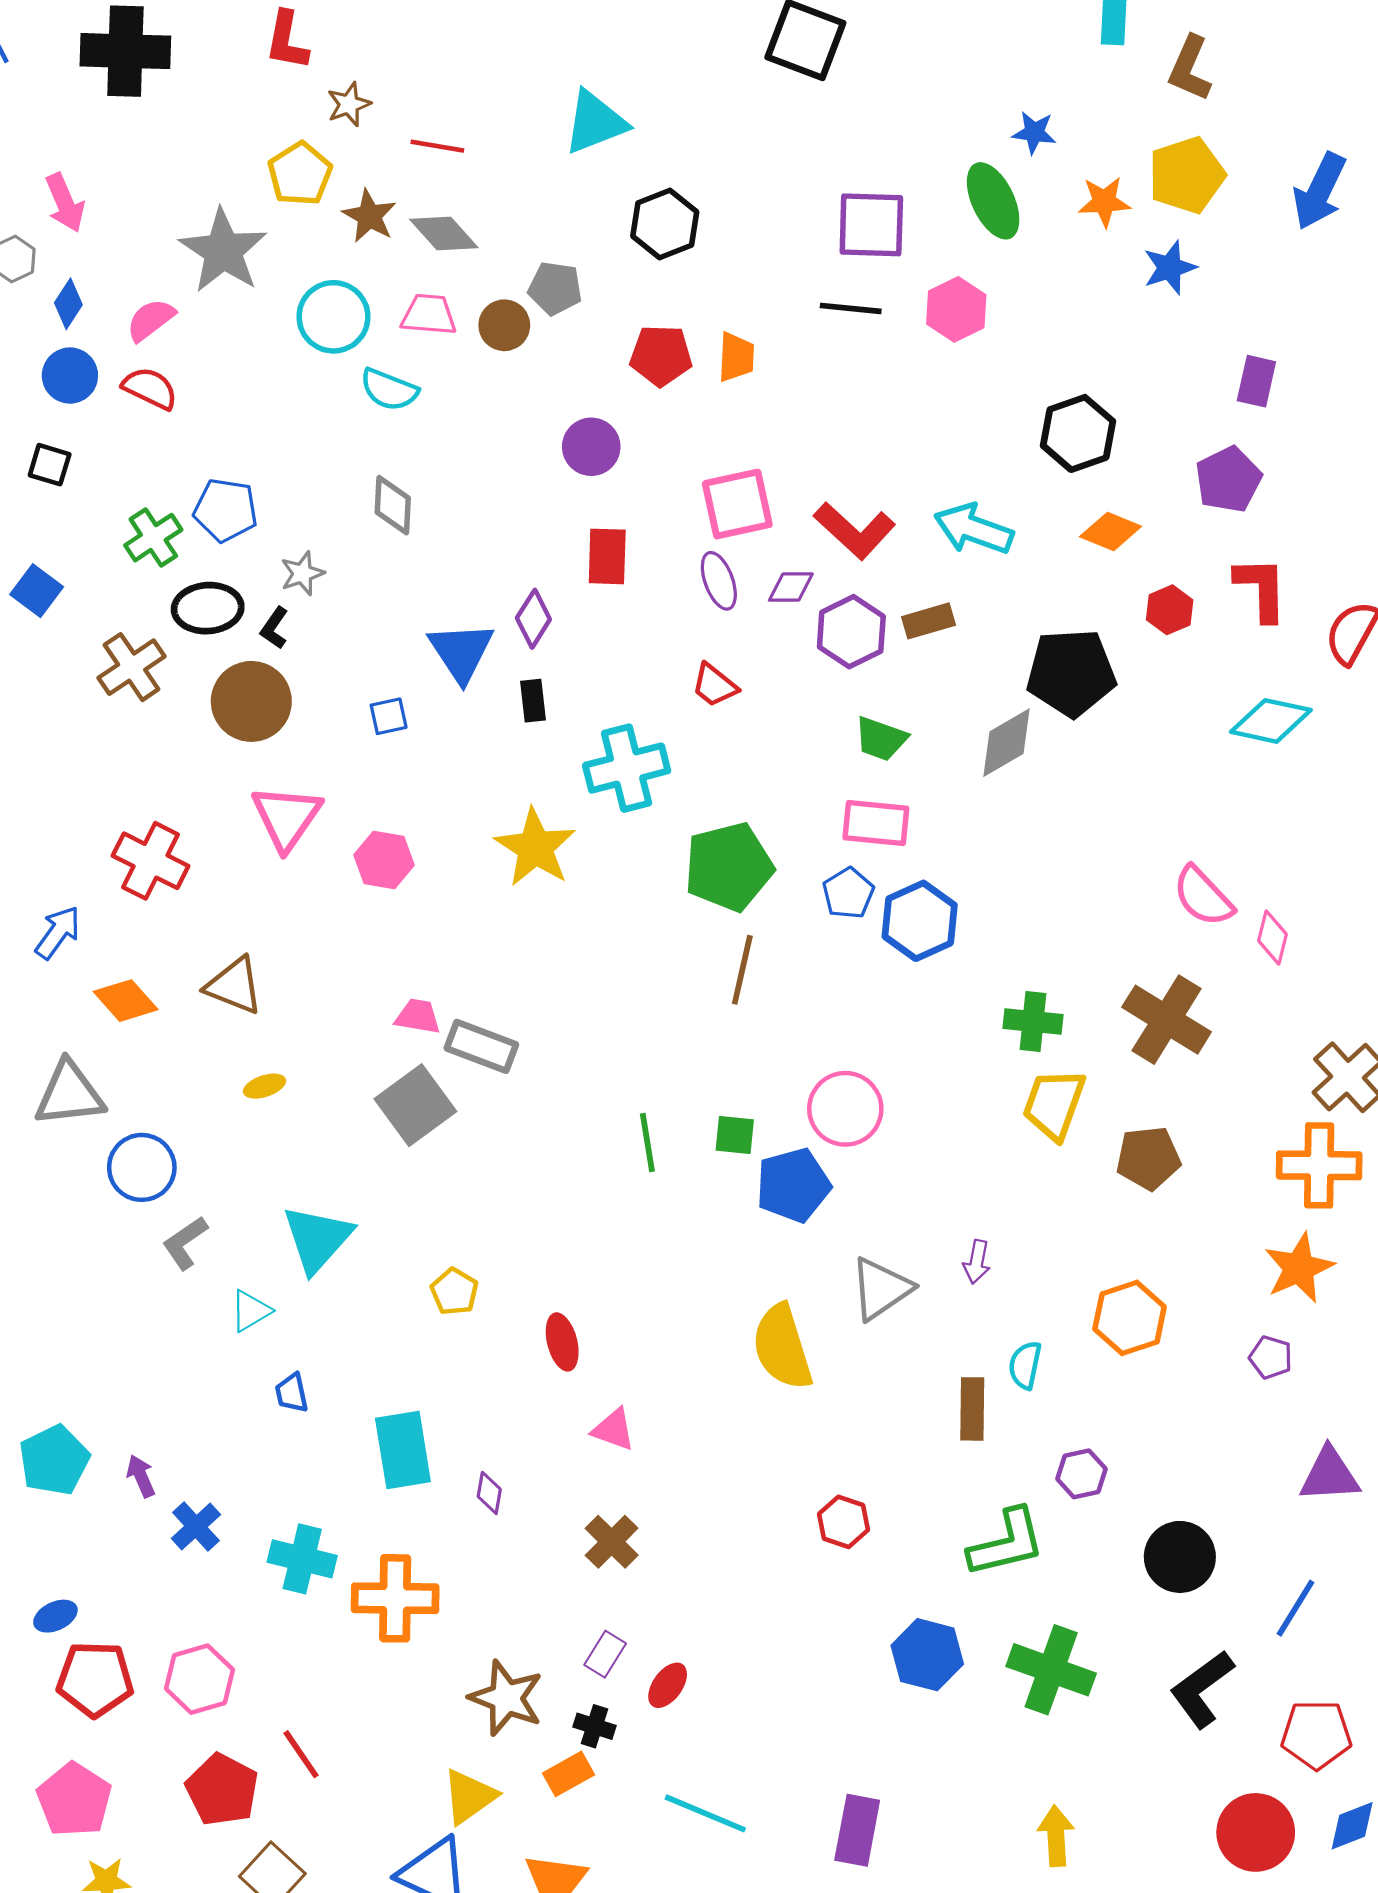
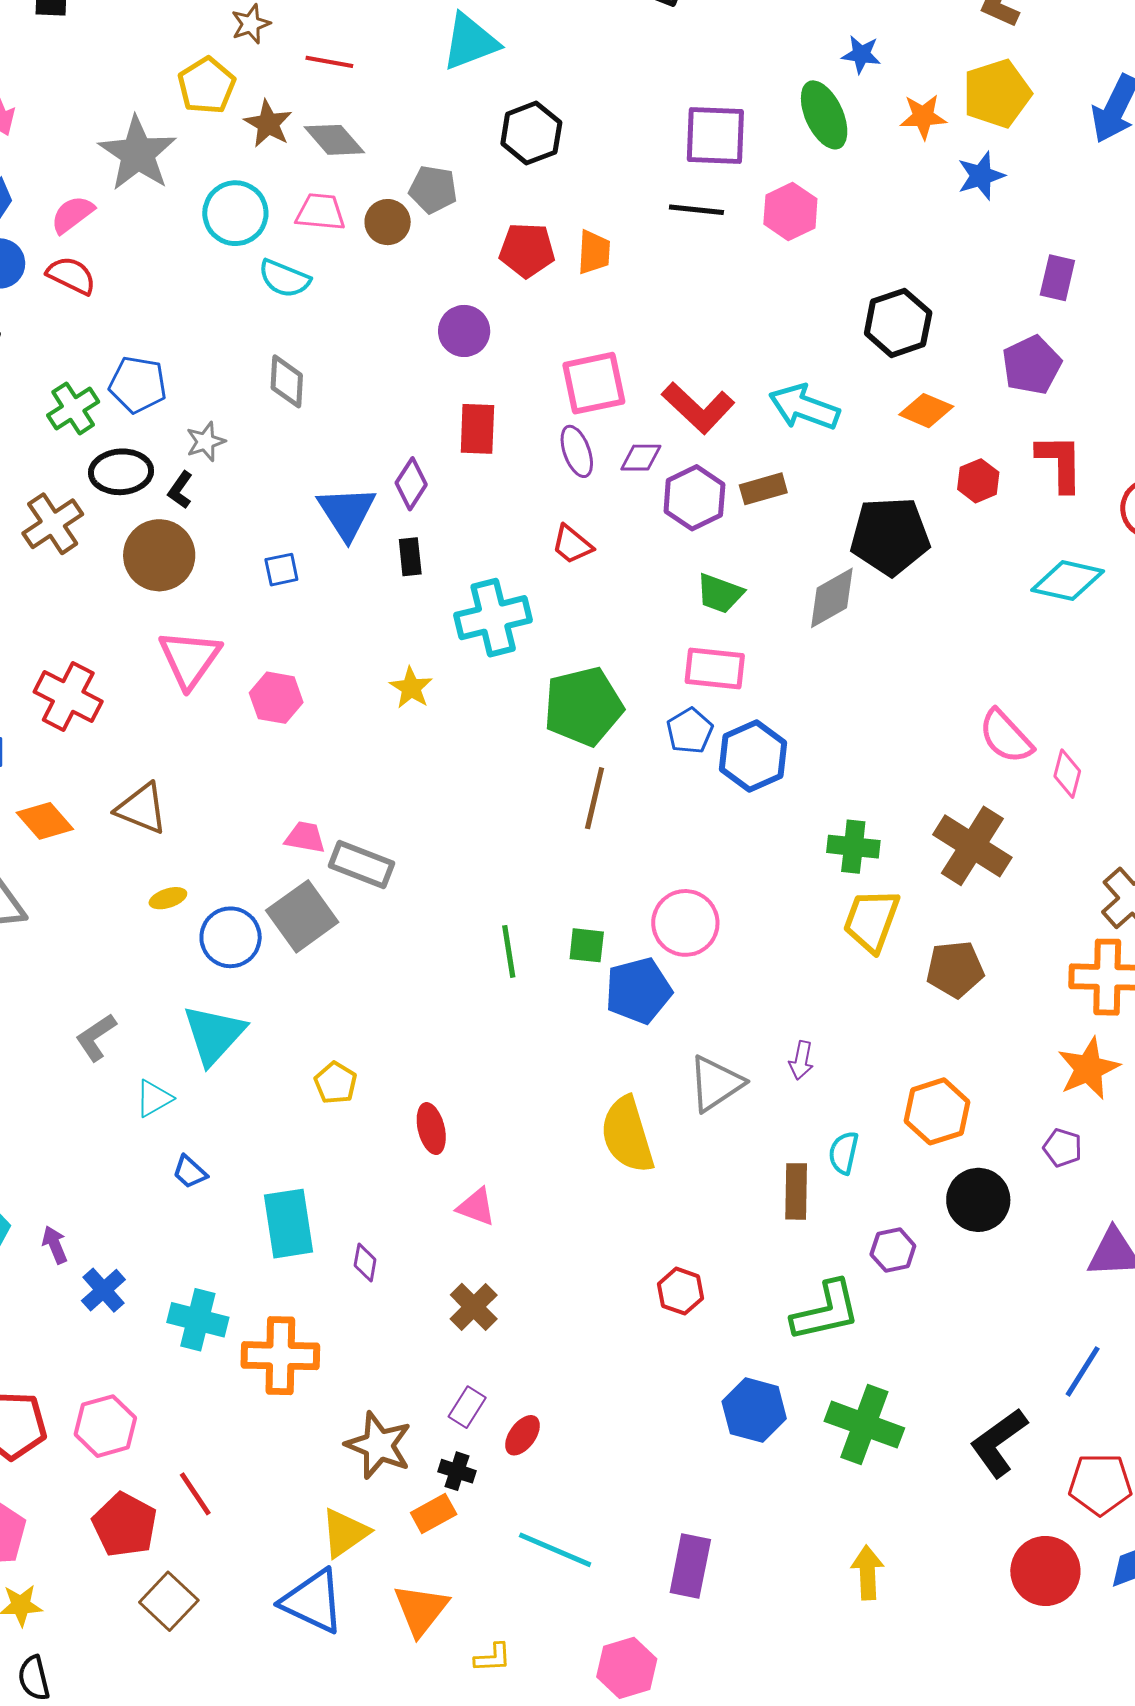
yellow star: (535, 848) -> (411, 688), size x0.6
blue circle: (142, 1167) -> (231, 937), moved
blue trapezoid: (292, 1393) -> (190, 1172), turned -36
black circle: (1180, 1557) -> (978, 1200), moved

